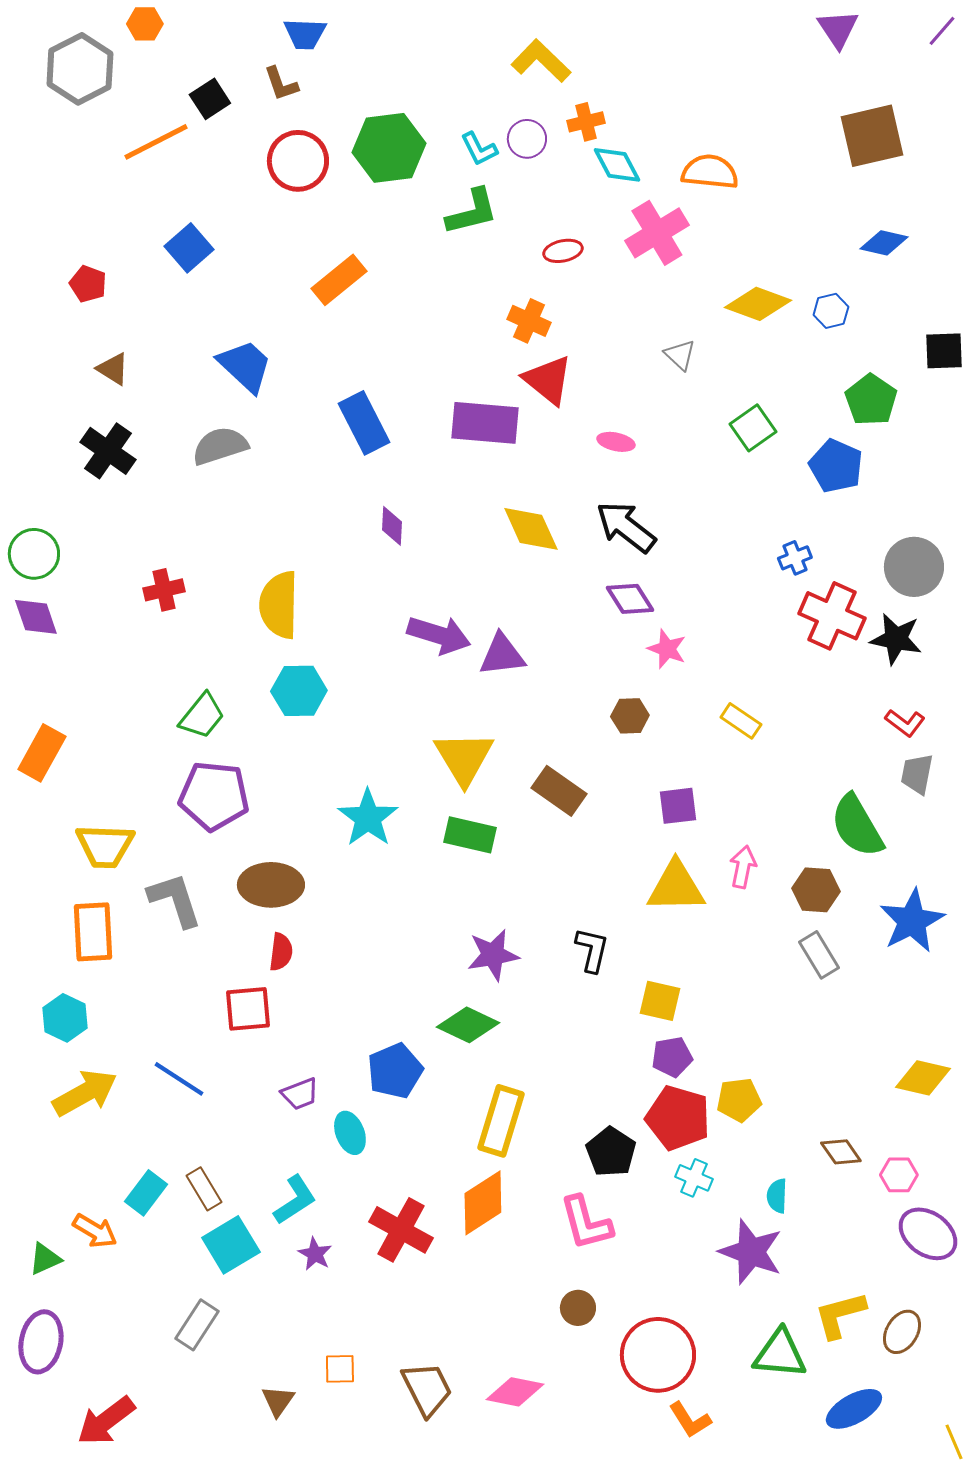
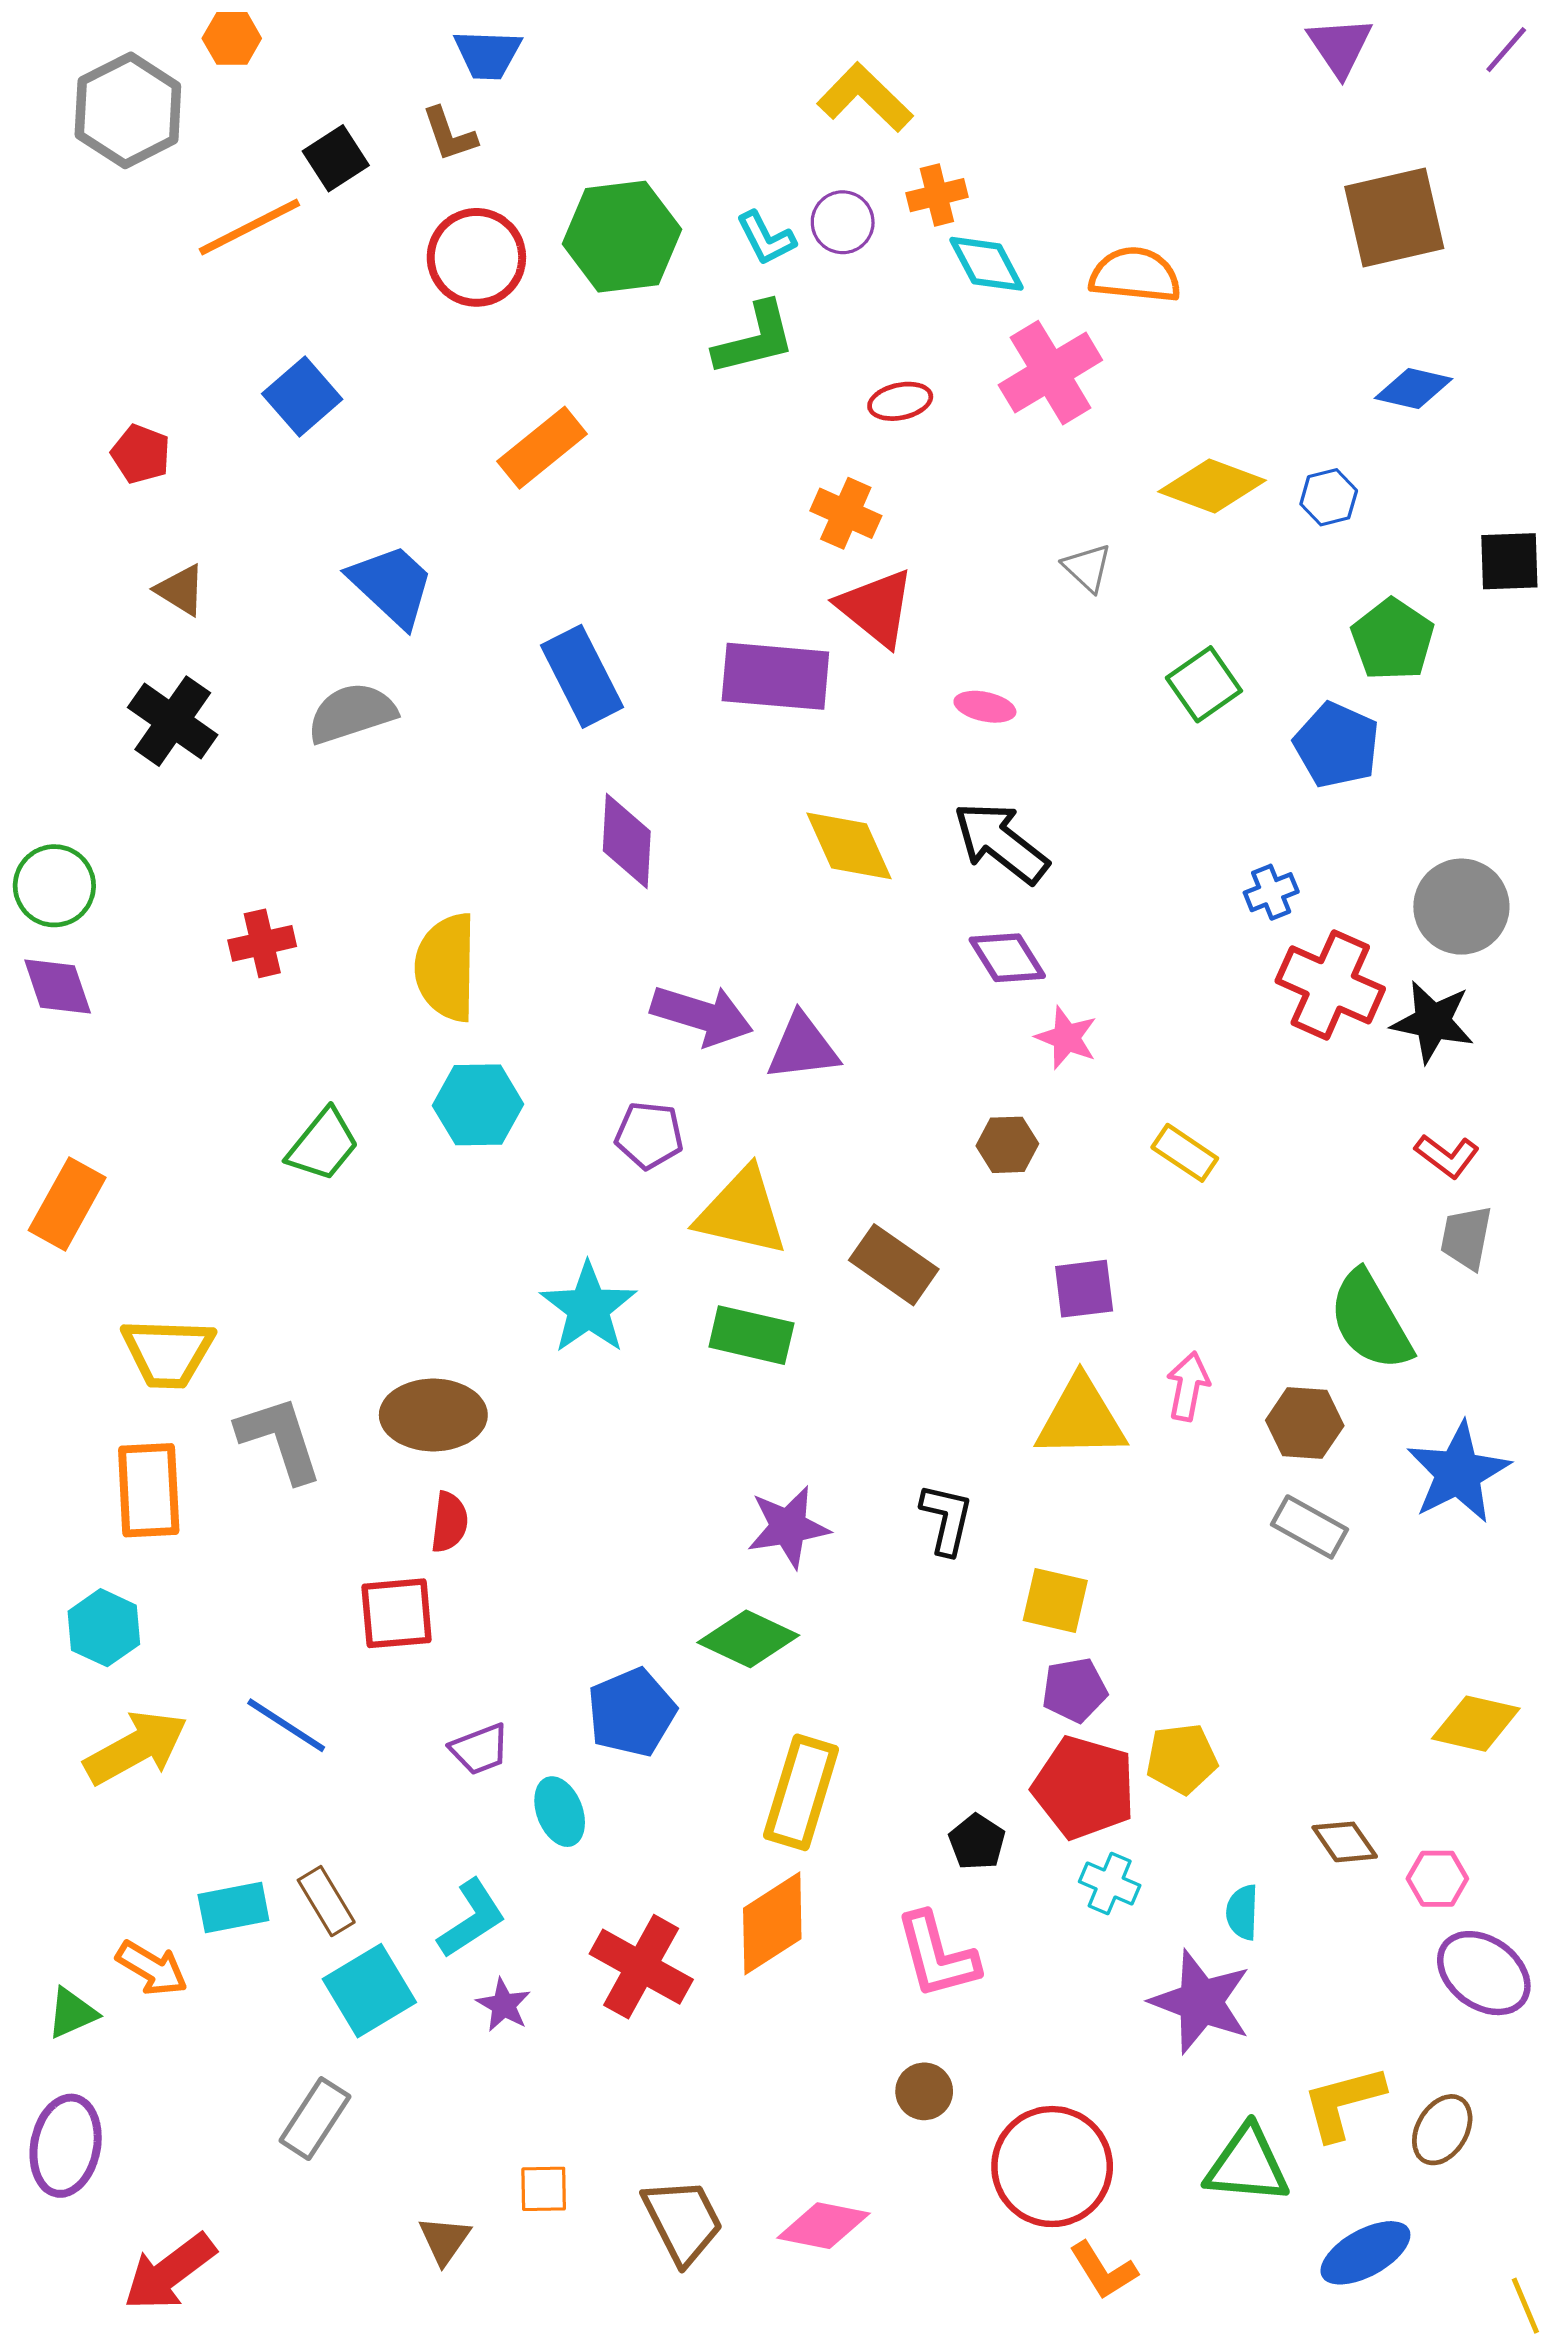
purple diamond: (392, 526) -> (627, 841), size x1.5
yellow triangle: (464, 758) -> (742, 1212), turned -46
purple pentagon: (214, 796) -> (649, 1135), moved, size x0.6
gray rectangle: (819, 955) -> (1310, 1527), turned -30
black pentagon: (611, 1152) -> (977, 1842), size x0.7
cyan rectangle: (146, 1193) -> (233, 1907), turned 42

